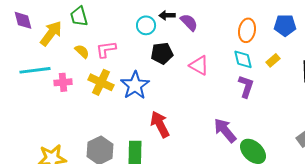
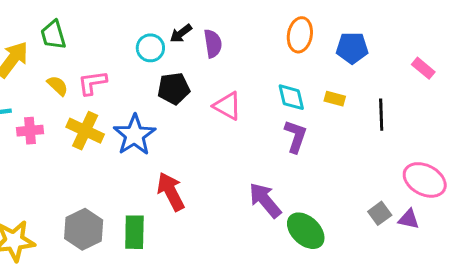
black arrow: (167, 15) -> (181, 33), turned -35
purple semicircle: (189, 22) -> (213, 44), turned 36
orange ellipse: (247, 30) -> (300, 35), moved
yellow rectangle: (273, 60) -> (335, 99), turned 56

